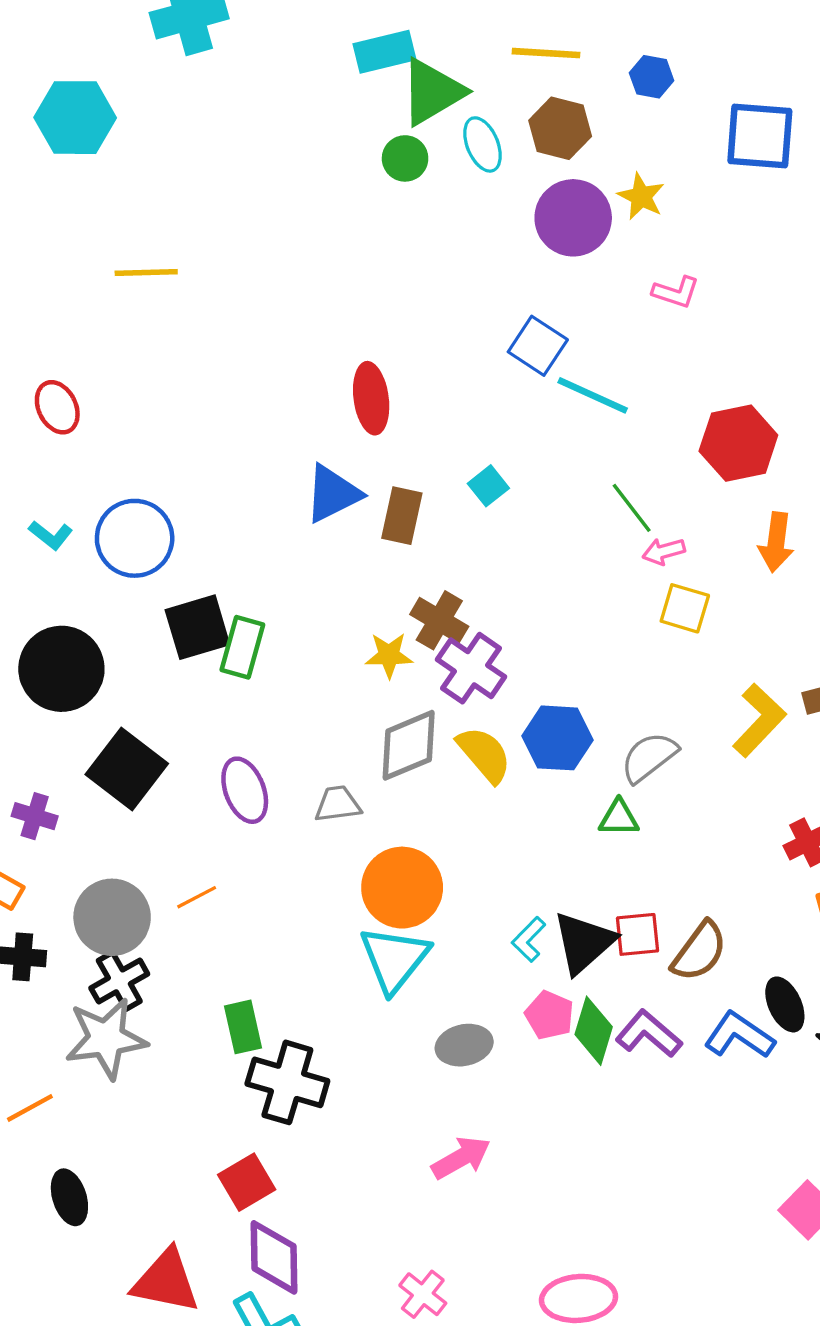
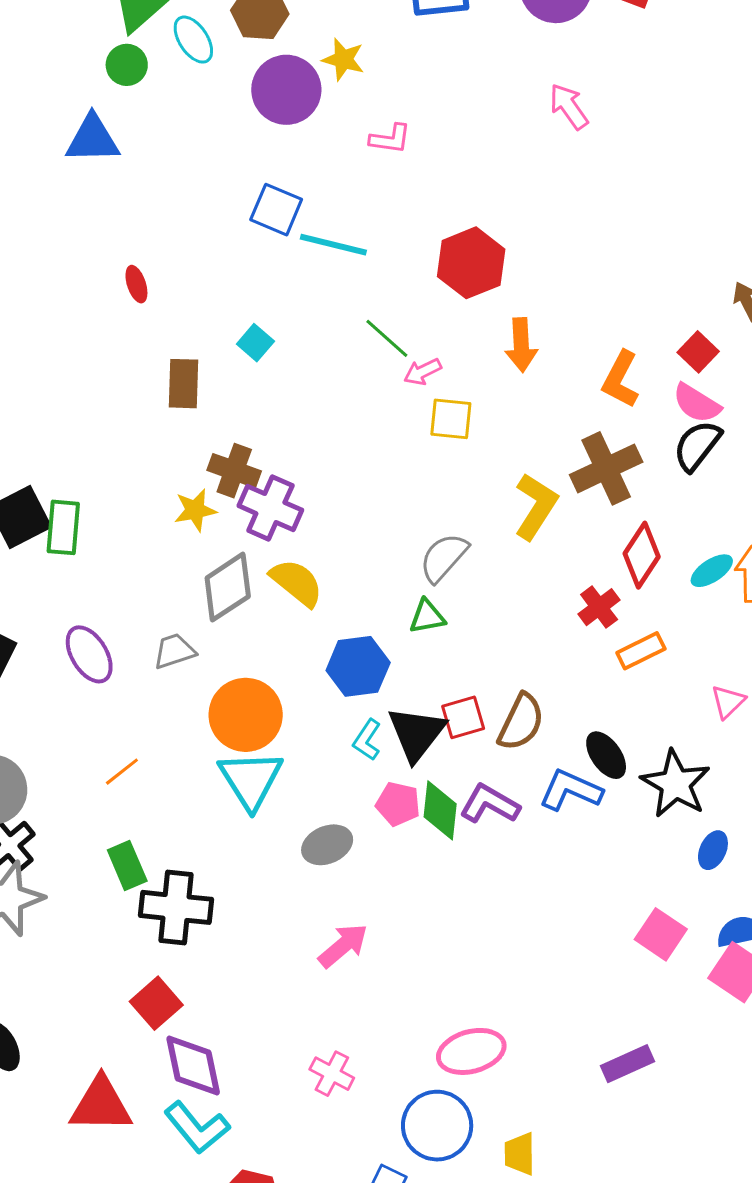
red ellipse: (371, 398) -> (136, 284), size x0.6
blue triangle: (333, 494) -> (93, 139), moved, turned 36
blue hexagon: (557, 738) -> (358, 666), moved
orange line: (197, 897) -> (122, 772), moved

